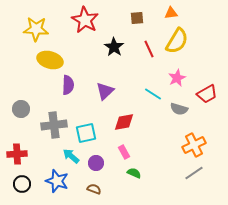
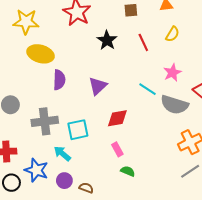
yellow semicircle: (177, 41) -> (172, 34), size x0.6
gray semicircle: (179, 109) -> (174, 105), size x1.5
purple circle: (96, 163) -> (64, 181), moved
blue star: (57, 181) -> (36, 170), moved

